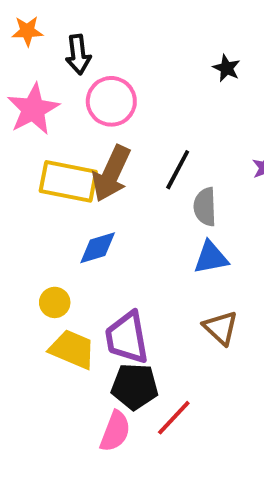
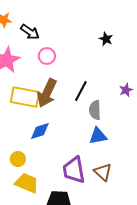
black arrow: (78, 54) -> (30, 32), turned -48
pink circle: (111, 101) -> (47, 56), size x0.7
purple trapezoid: (127, 338) -> (74, 170), moved

